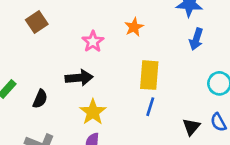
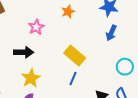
orange star: (134, 27) -> (68, 12), moved
yellow rectangle: (149, 75) -> (75, 55), turned -60

